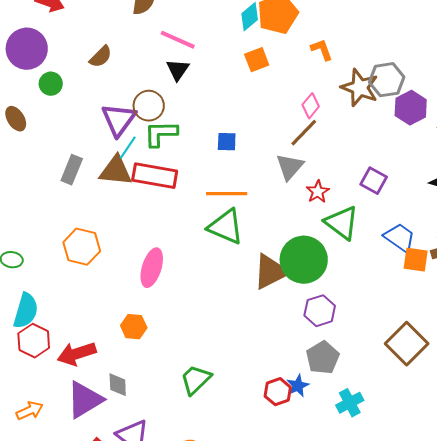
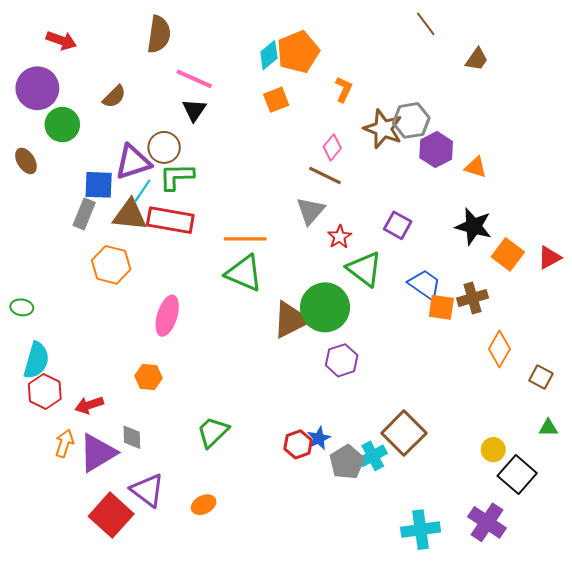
orange L-shape: (322, 50) -> (344, 89), turned 45
green circle: (51, 84) -> (62, 125), size x1.4
purple triangle: (119, 120) -> (133, 162), turned 36
brown line: (304, 133) -> (325, 175), turned 72
blue square: (227, 142) -> (99, 185), moved, size x1.4
orange hexagon: (82, 247) -> (111, 265), moved
brown square: (407, 344) -> (404, 433), moved
red arrow: (77, 354) -> (89, 405), size x0.7
gray pentagon: (323, 358) -> (347, 462), moved
orange arrow: (30, 411) -> (64, 443), moved, turned -48

